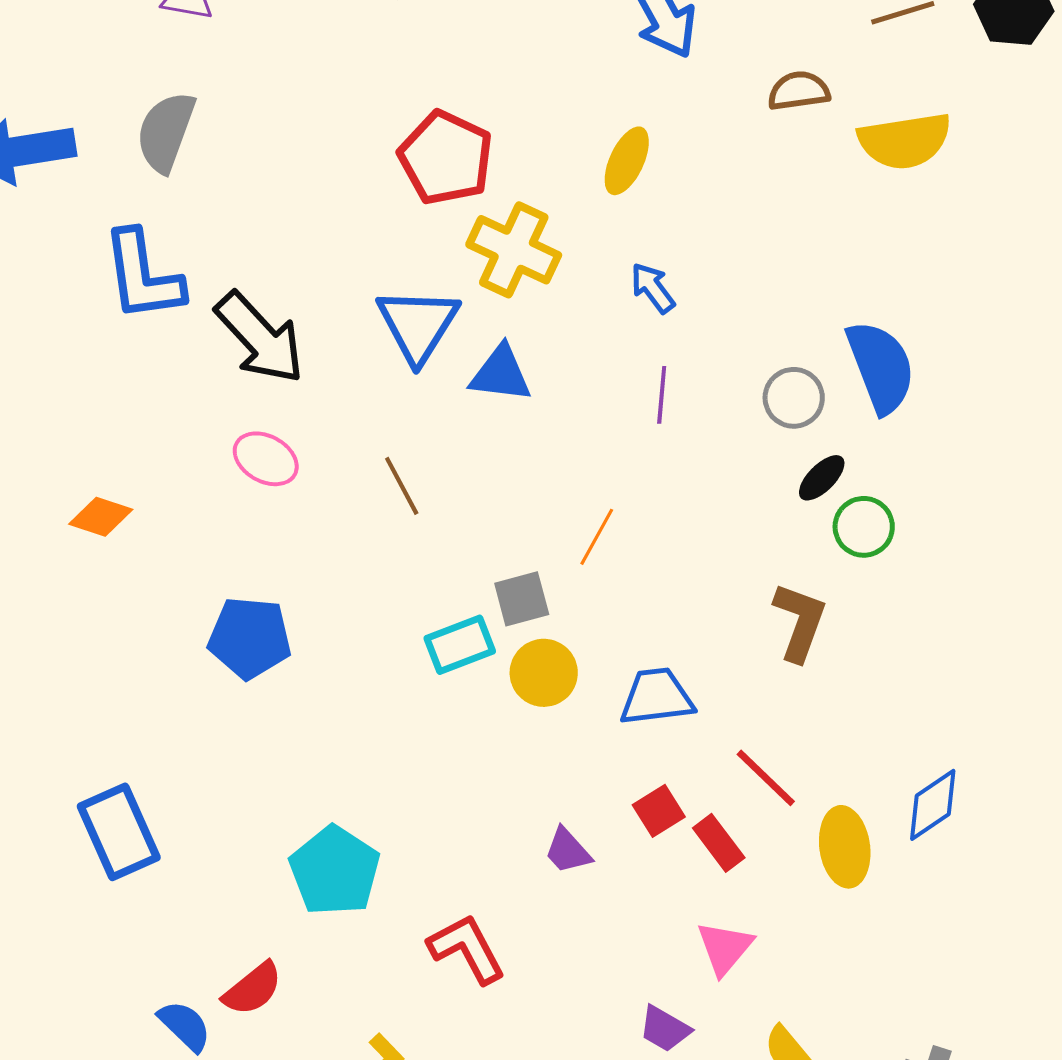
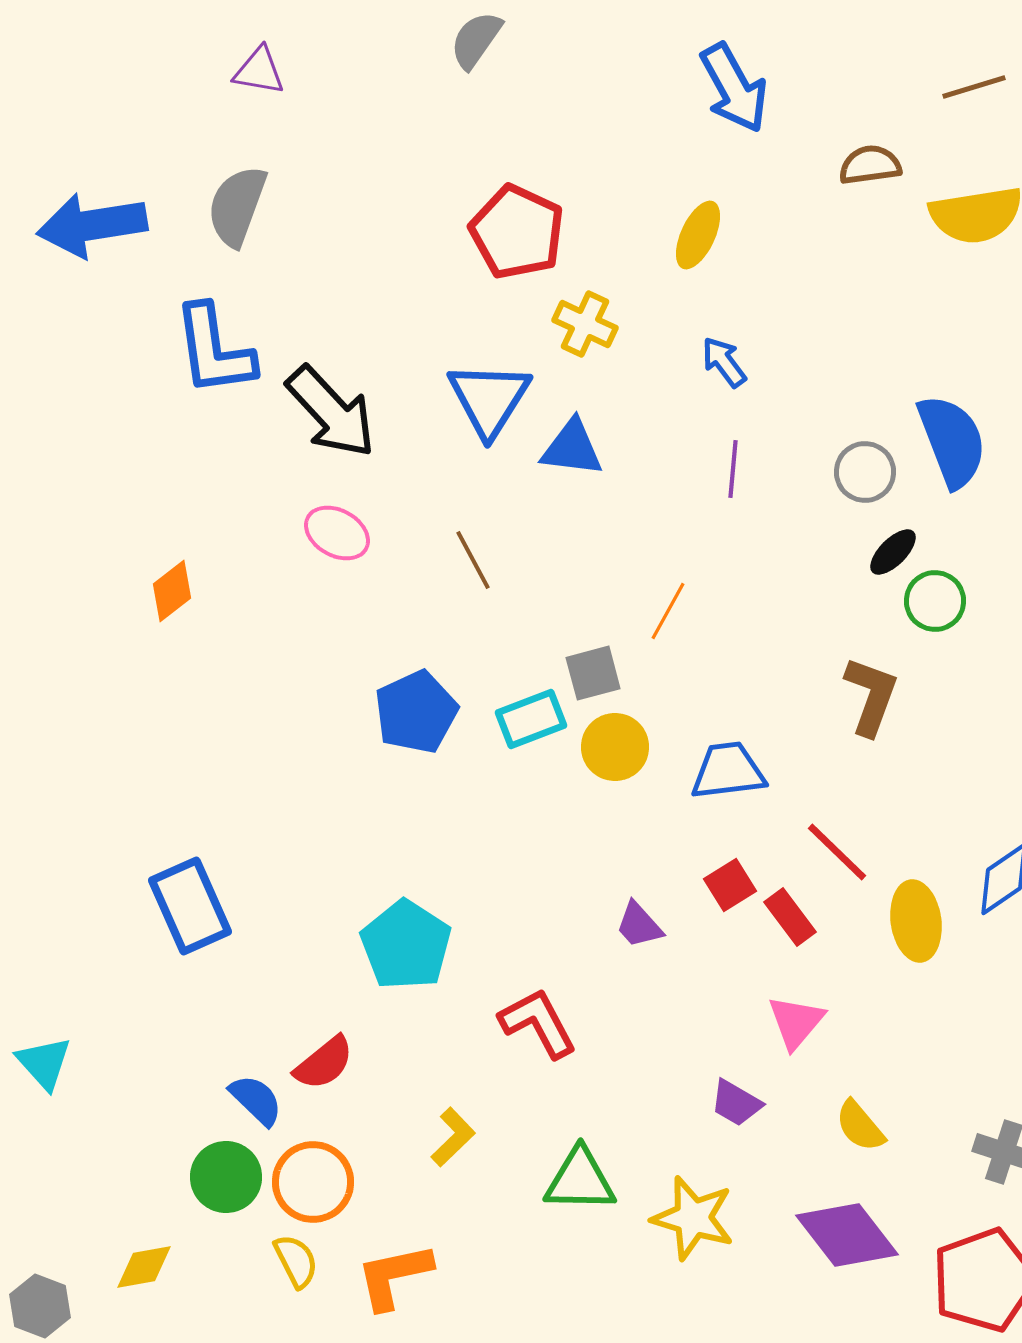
yellow cross: (514, 250) -> (585, 324), size x0.7
orange diamond: (101, 517) -> (172, 591), turned -56
blue pentagon: (250, 638) -> (416, 712), moved, turned -30

